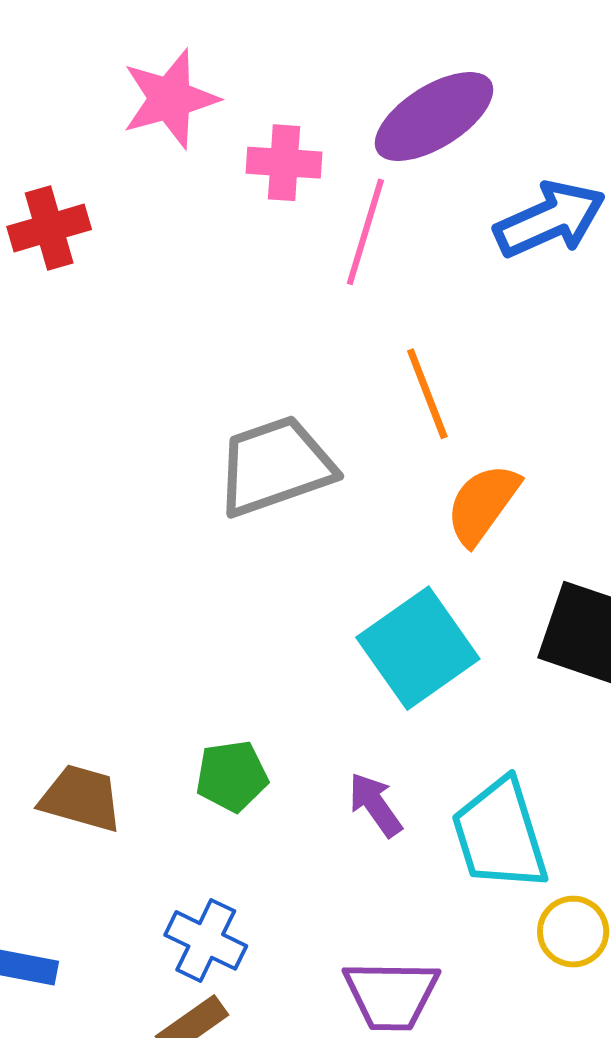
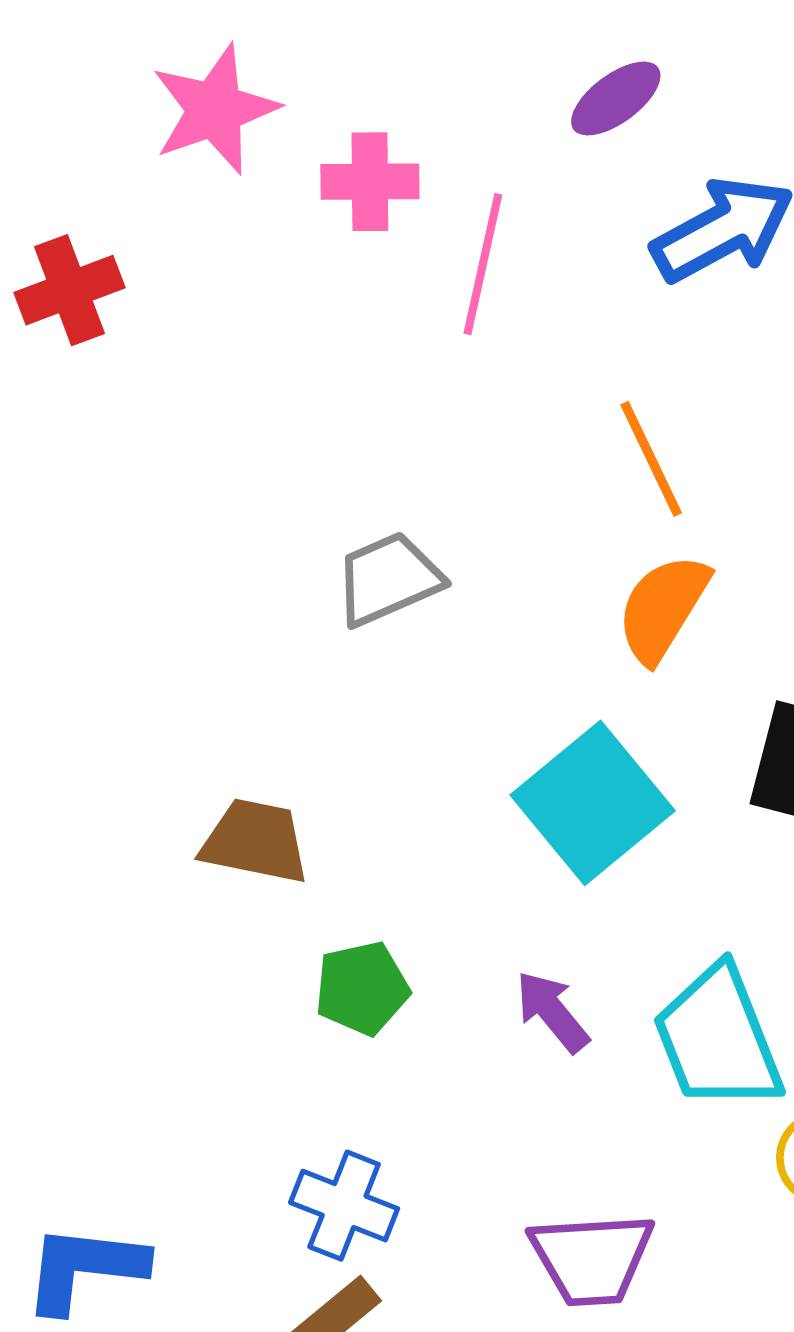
purple ellipse: (434, 117) -> (616, 99), moved, size x0.6
orange line: (427, 394) -> (651, 459), moved
gray trapezoid: (275, 466) -> (388, 579), size x0.7
brown trapezoid: (81, 798) -> (255, 841), moved

